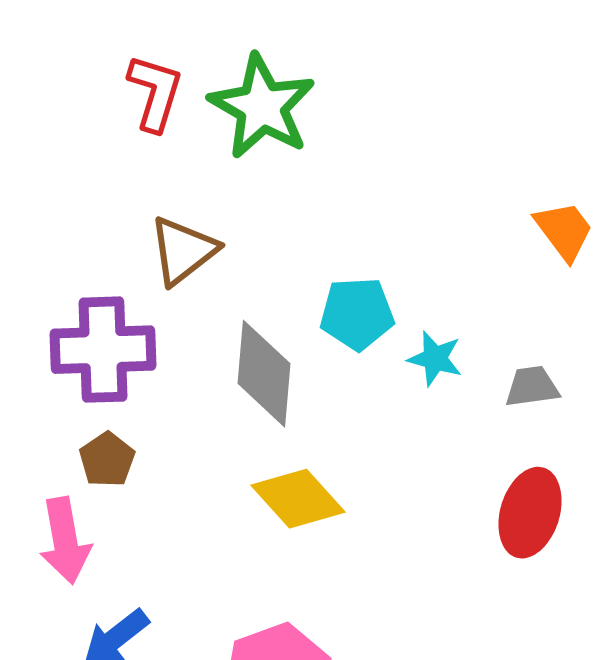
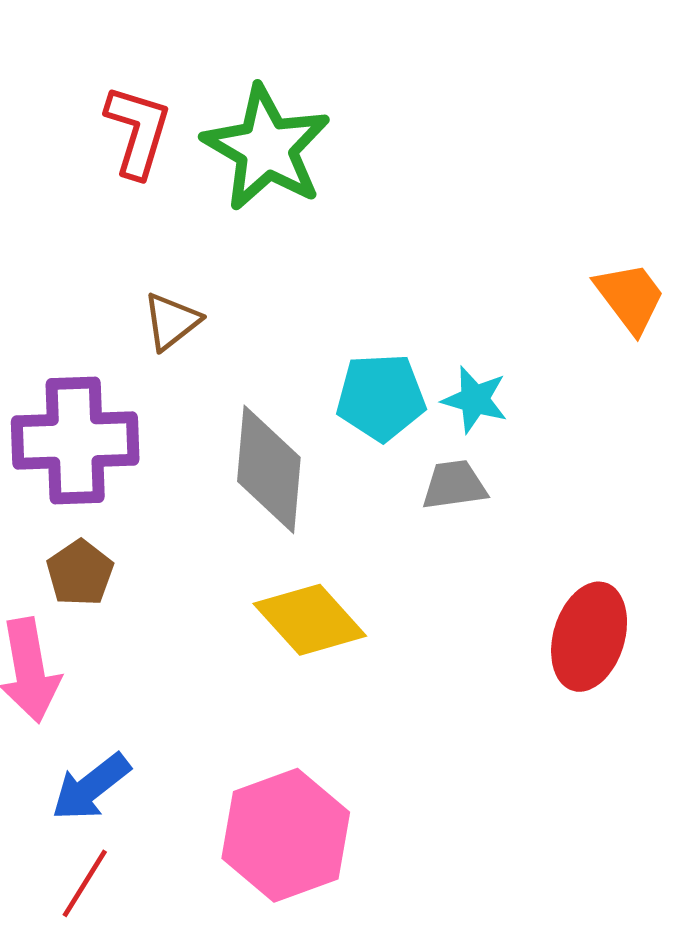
brown triangle: (183, 251) -> (171, 321), size x0.7
cyan star: (435, 359) -> (475, 400), moved
gray trapezoid: (532, 387) -> (454, 485), moved

